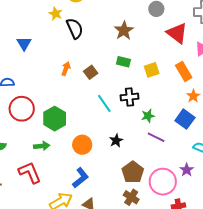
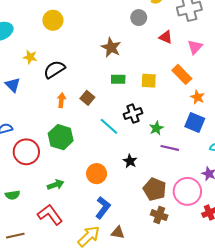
yellow star: (56, 14) -> (30, 57), moved
black semicircle: (75, 28) -> (54, 69), moved, turned -85
red triangle: (177, 33) -> (166, 37), size x0.6
yellow square: (152, 70) -> (149, 81), turned 35
green hexagon: (55, 119) -> (61, 137), moved

